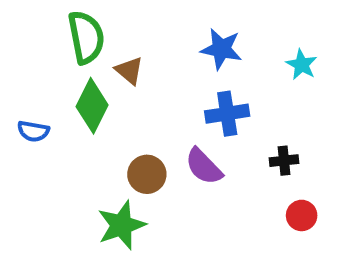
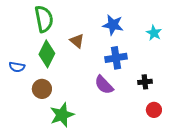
brown triangle: (129, 71) -> (77, 41), moved
brown circle: (147, 174) -> (42, 89), moved

